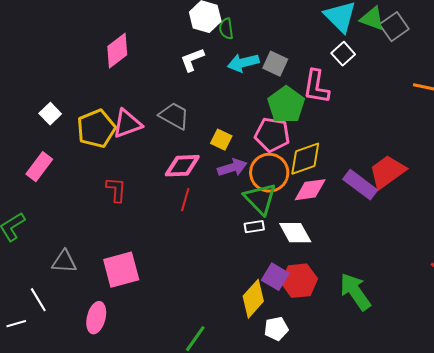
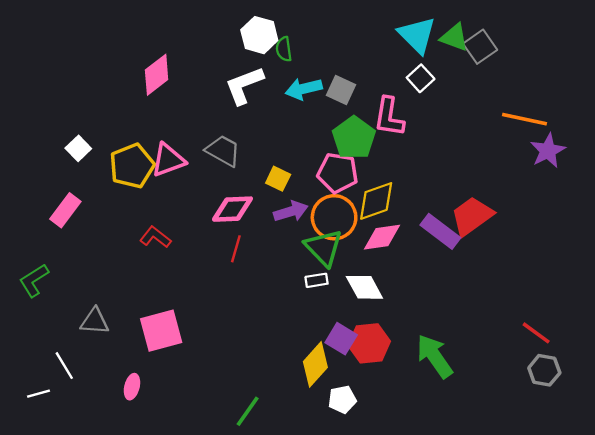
white L-shape: (192, 60) -> (244, 85), size x1.4
red L-shape: (116, 190) -> (155, 237), turned -56
pink ellipse: (96, 318) -> (132, 387), size x0.7

